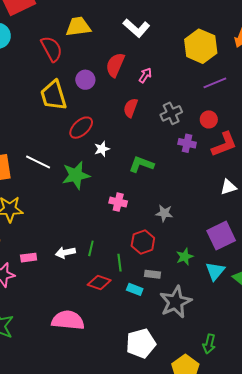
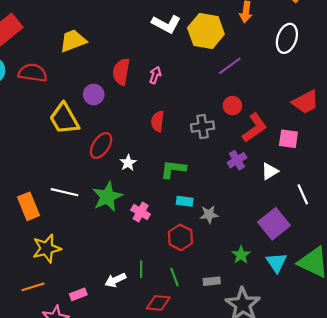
white L-shape: (136, 28) -> (166, 24), moved
red semicircle: (52, 49) -> (33, 73), moved, turned -40
red semicircle: (131, 108) -> (158, 121), moved
gray cross: (171, 113) -> (203, 127), moved, turned 30
purple cross: (187, 143) -> (237, 160), moved, turned -30
pink cross: (118, 202) -> (141, 212), moved, turned 30
red hexagon: (143, 242) -> (180, 237), moved
cyan rectangle: (135, 289) -> (185, 201), moved

